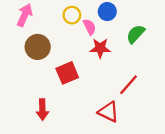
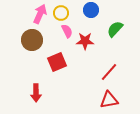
pink arrow: (25, 15) -> (40, 14), moved
pink semicircle: (90, 27) -> (67, 31), moved
red triangle: (108, 112) -> (109, 100), moved, turned -36

